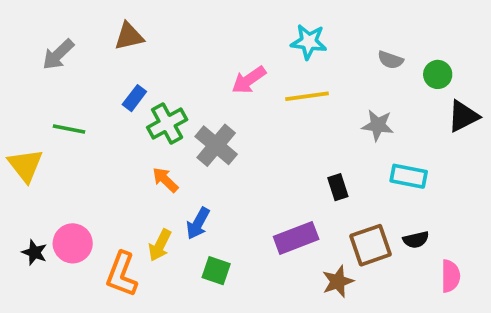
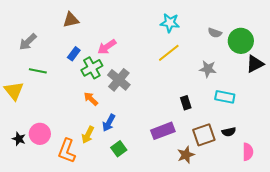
gray arrow: (58, 54) -> (28, 42), moved
green circle: (438, 74) -> (241, 41), size x1.6
pink arrow: (249, 80) -> (107, 47), moved
yellow line: (307, 96) -> (169, 53), turned -30
green square: (216, 271) -> (119, 149), turned 35

